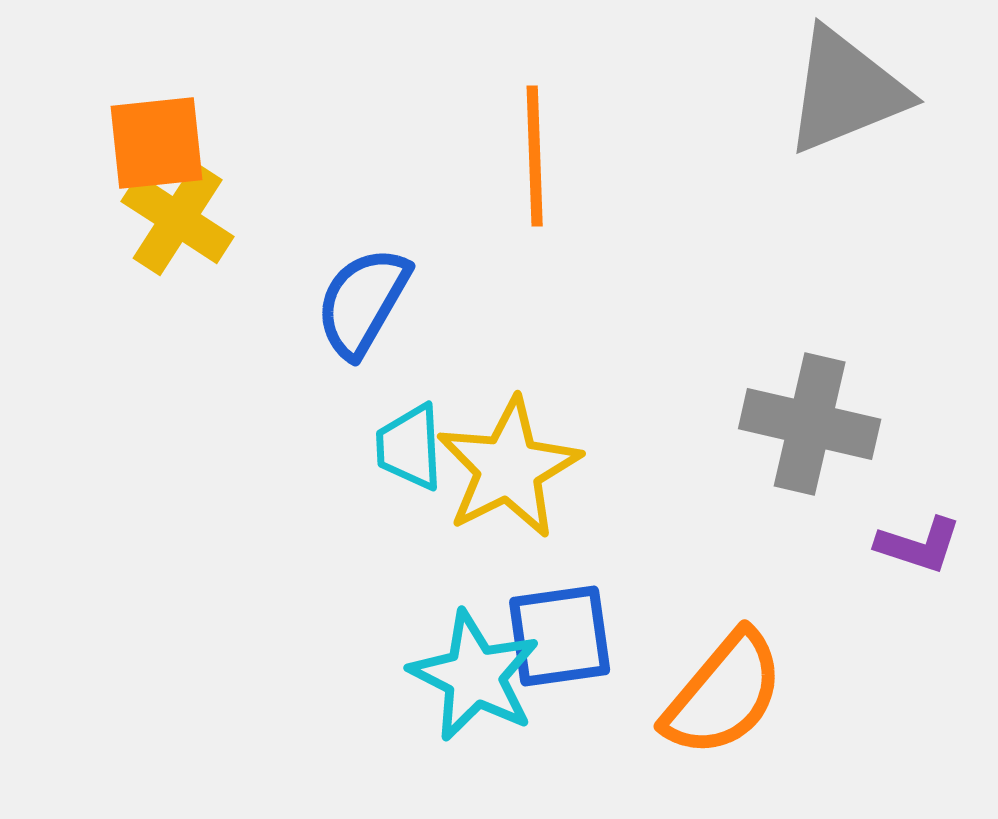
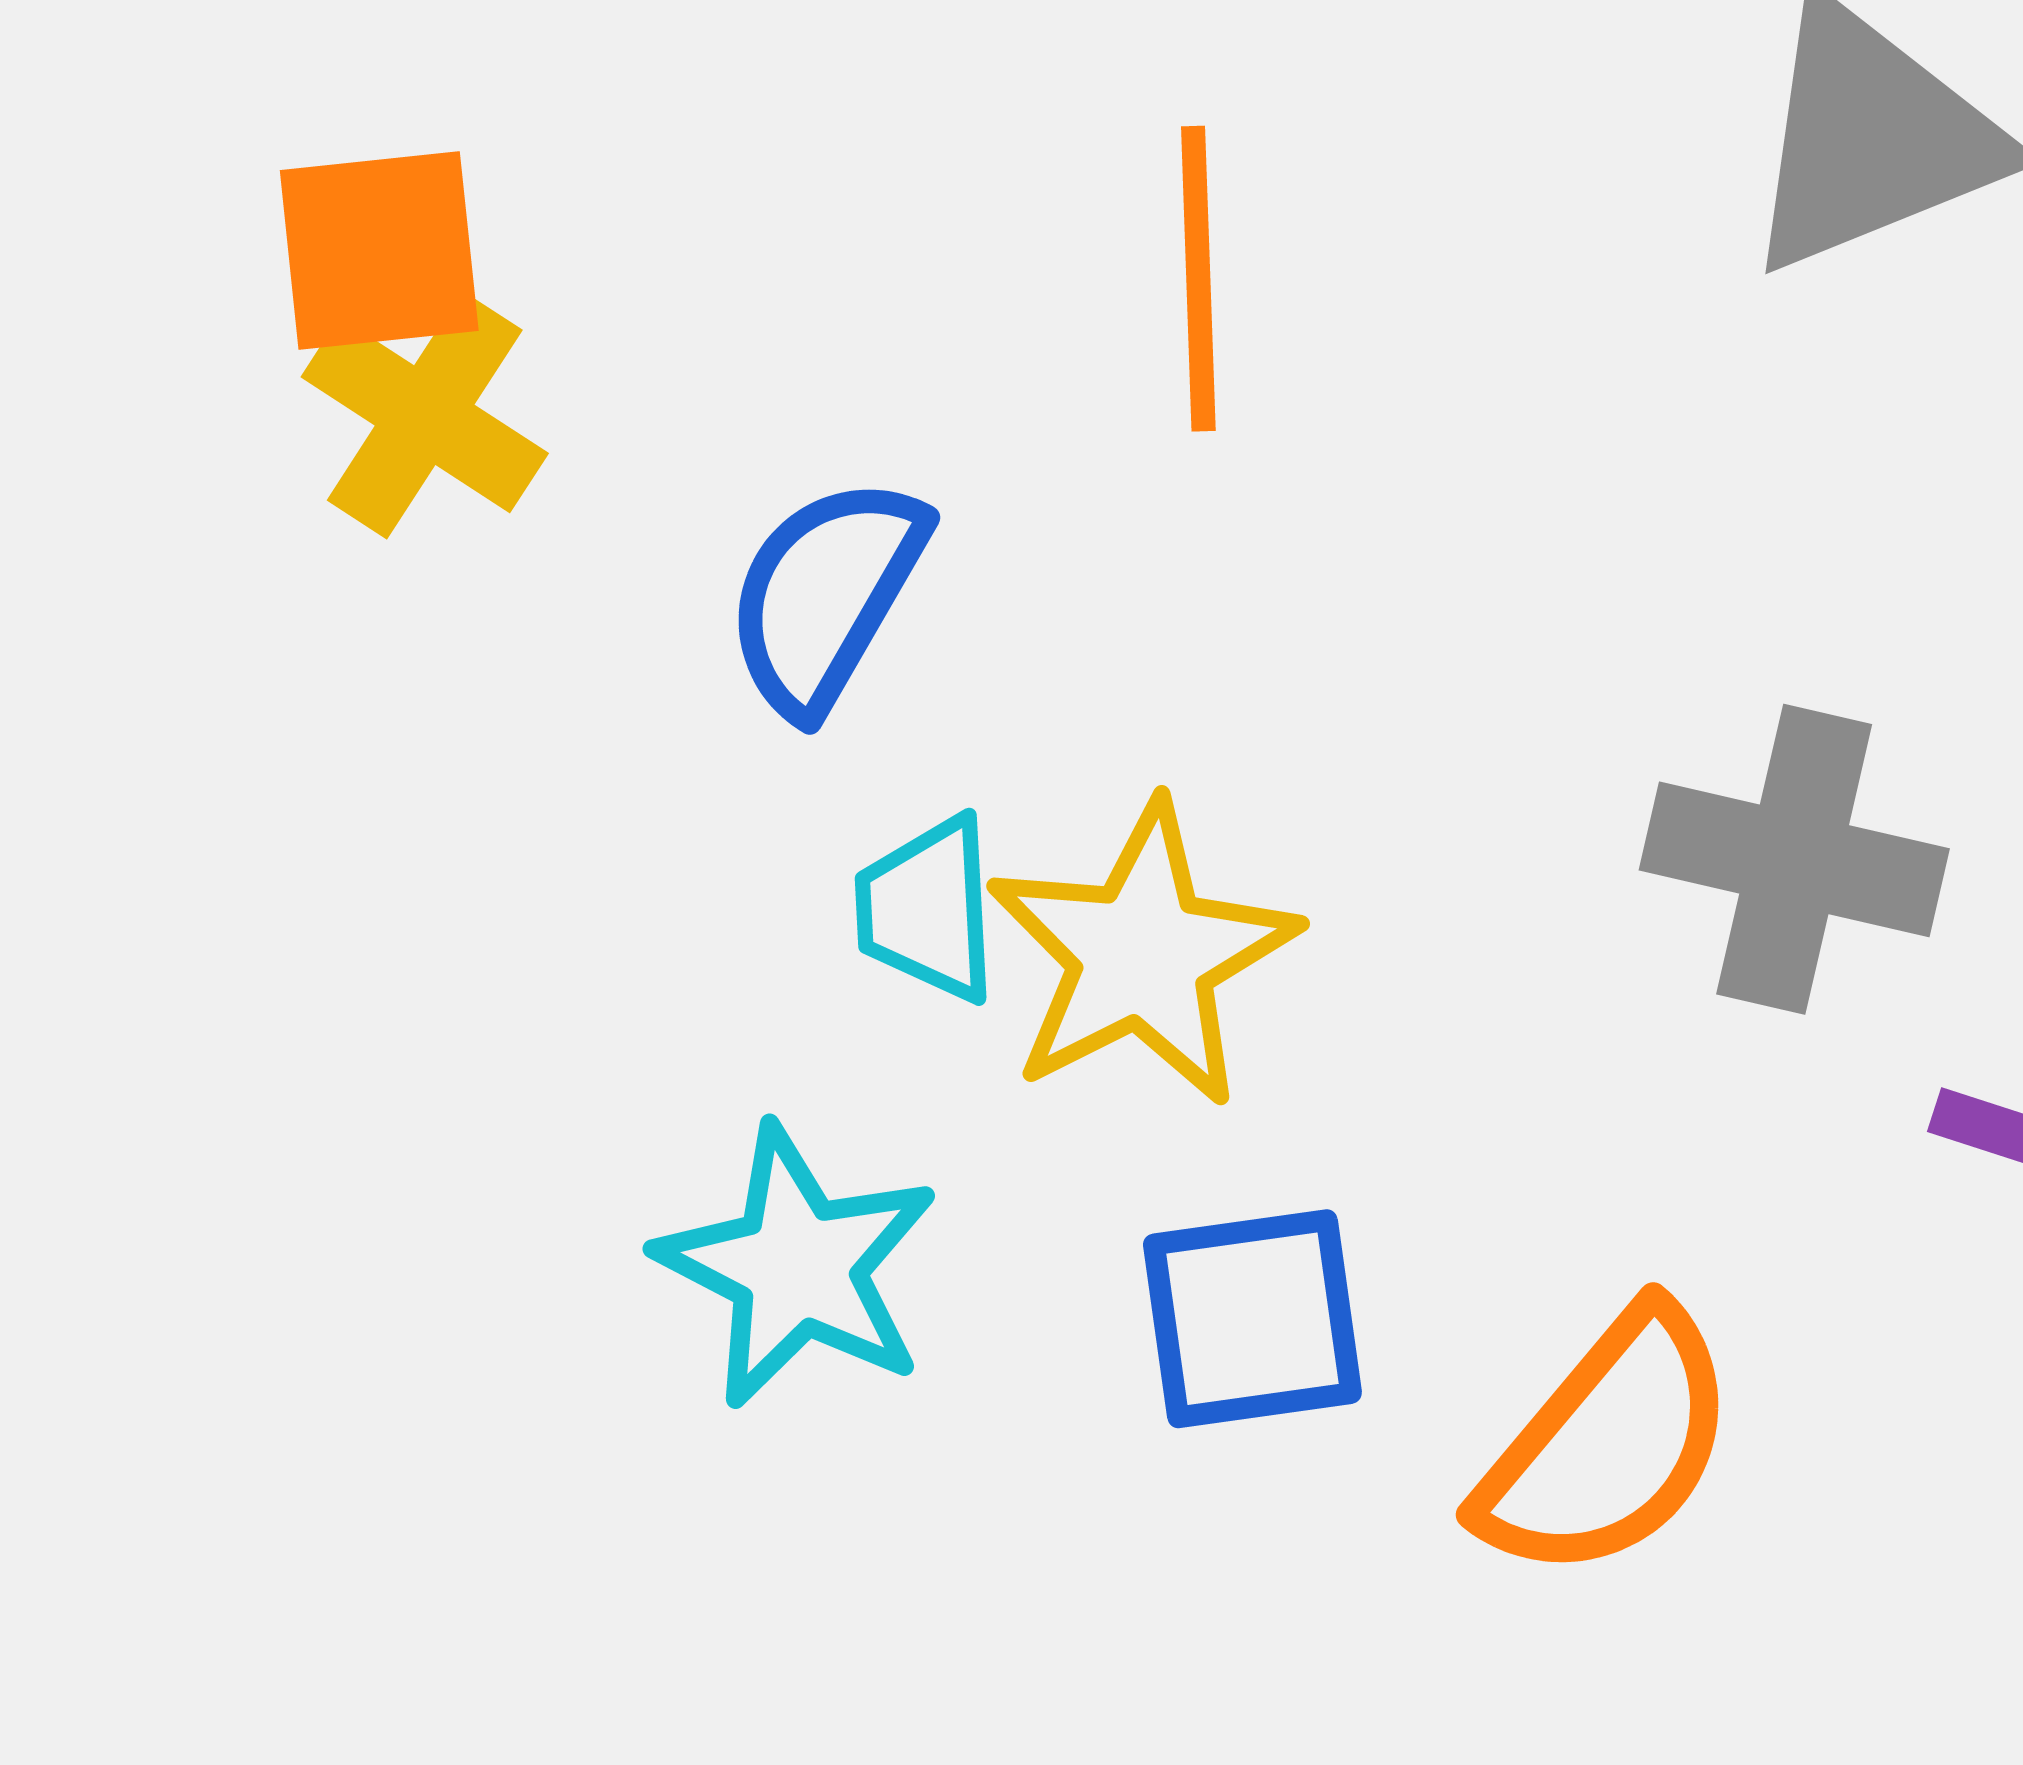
cyan star: (475, 676) -> (797, 1267), moved

